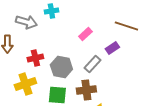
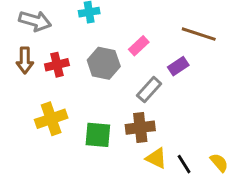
gray arrow: (26, 22) -> (35, 21), moved
red cross: (35, 58) -> (57, 65), moved
gray hexagon: (61, 67) -> (104, 63), moved

